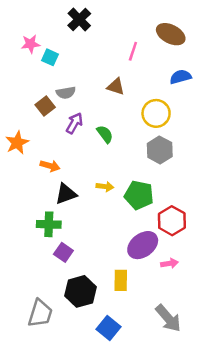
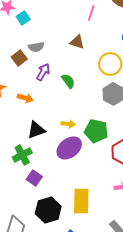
cyan square: (50, 57) -> (23, 18), turned 32
orange arrow: (50, 166) -> (25, 98), moved
green cross: (49, 224) -> (22, 155), turned -30
purple ellipse: (143, 245) -> (69, 148), moved
yellow rectangle: (121, 280) -> (81, 201), size x1.4

